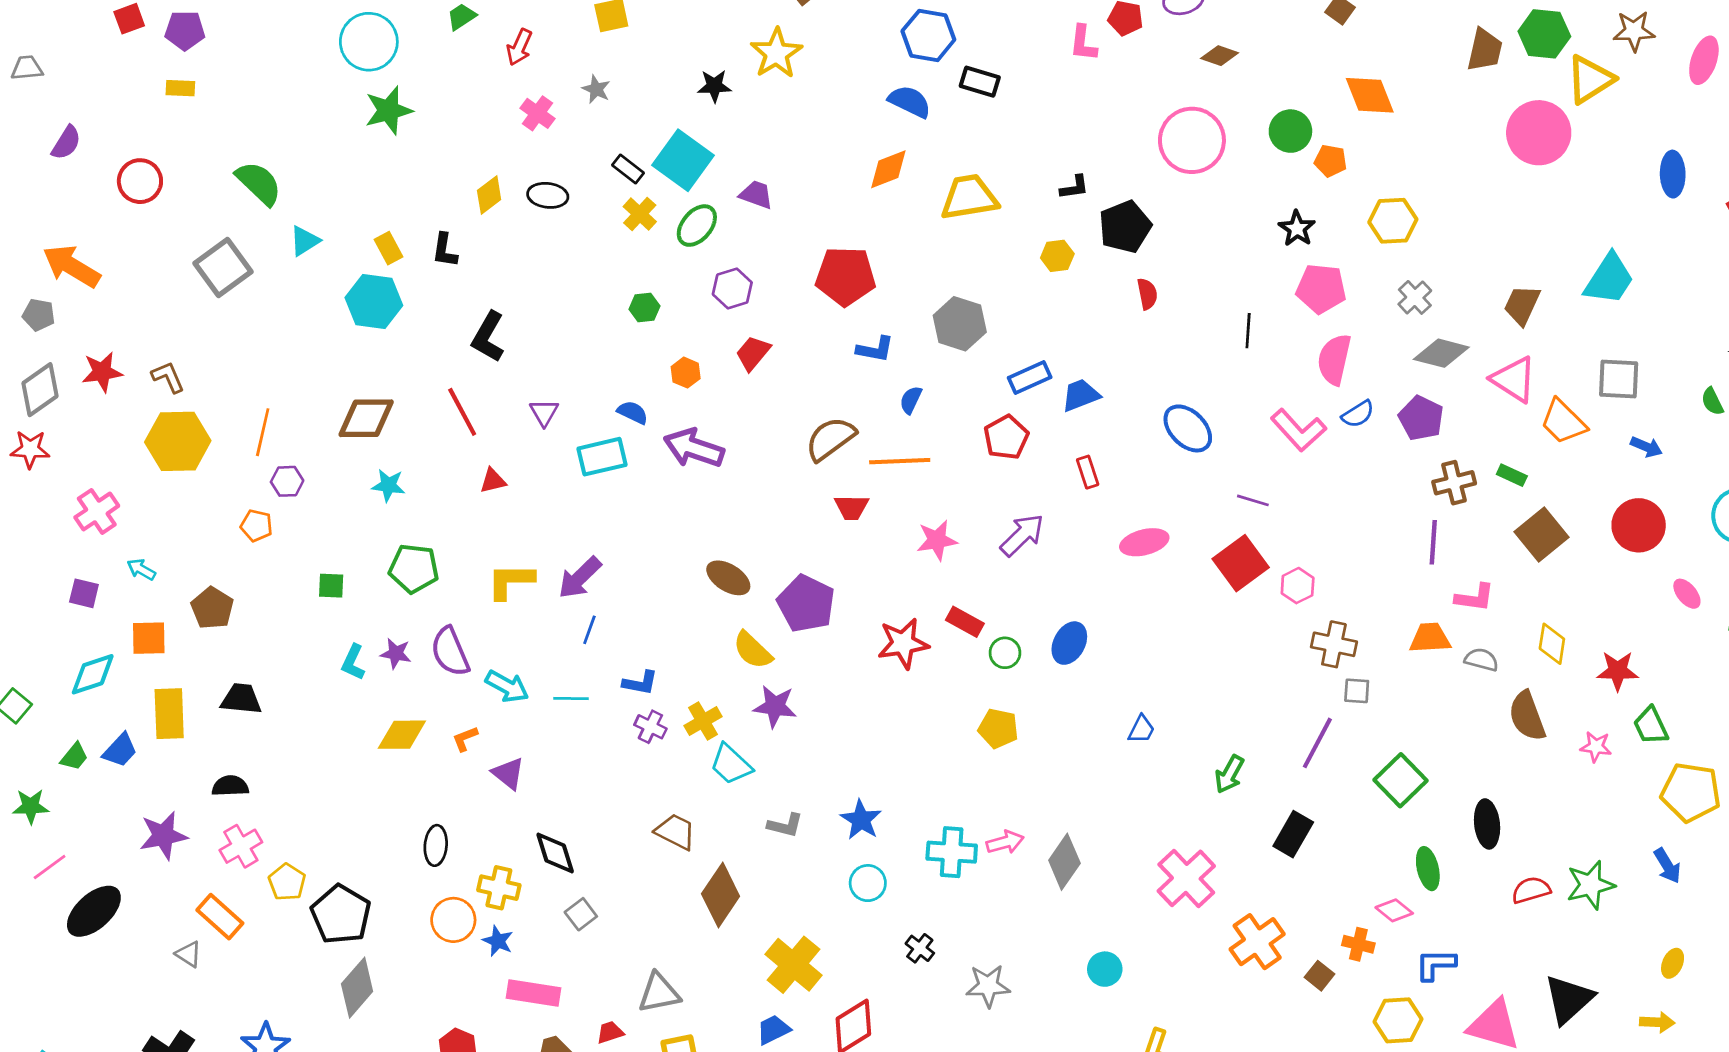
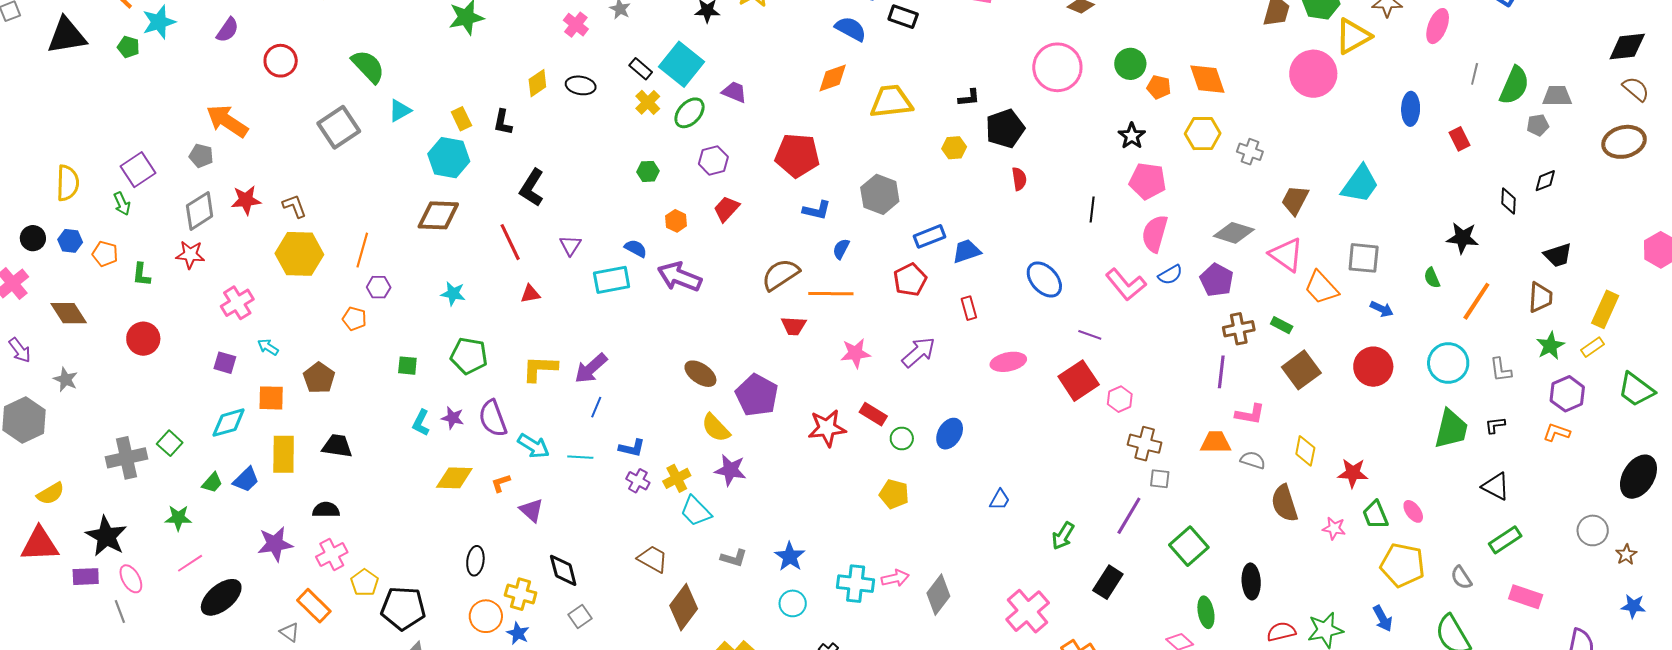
orange diamond: (1370, 95) -> (1207, 79), moved
gray cross: (1415, 297) -> (1250, 152), moved, turned -30
brown diamond: (366, 418) -> (438, 215), moved
pink ellipse: (1687, 594) -> (1413, 511), moved
black pentagon: (341, 914) -> (403, 608), turned -30

